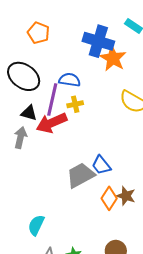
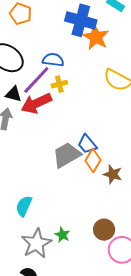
purple line: (52, 100) -> (36, 80), turned 32
orange diamond: (109, 198) -> (93, 160), moved

